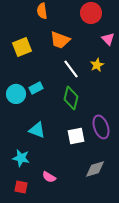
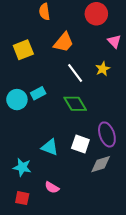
orange trapezoid: (60, 40) -> (64, 42), turned -70
green diamond: (71, 98) -> (75, 104), turned -45
cyan triangle: (37, 130) -> (50, 147), moved
white square: (76, 136) -> (80, 144), turned 30
gray diamond: (95, 169) -> (101, 164), moved

